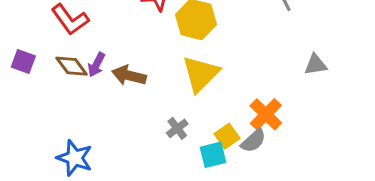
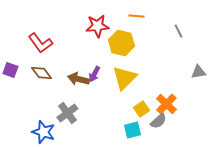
purple arrow: (96, 65) -> (94, 74), moved
gray cross: (177, 128) -> (67, 113), moved, size x1.5
yellow square: (227, 136) -> (141, 109), moved

